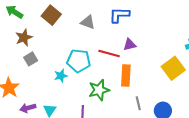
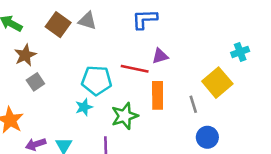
gray triangle: (88, 22) -> (87, 21), moved
cyan star: (61, 76) -> (84, 107), moved
gray line: (138, 103) -> (193, 104), moved

